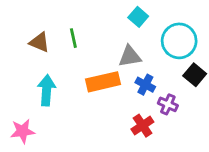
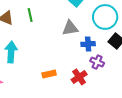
orange rectangle: (103, 82) -> (49, 74), moved, size x0.6
blue cross: (145, 85) -> (88, 44), moved, turned -32

